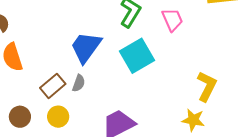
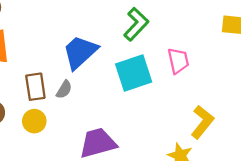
pink trapezoid: (172, 20) -> (178, 61), moved
brown rectangle: (53, 86) -> (35, 87), turned -70

